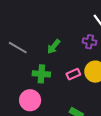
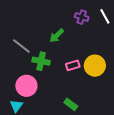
purple cross: (90, 42) -> (82, 17), moved
gray line: (18, 48) -> (21, 46), moved

